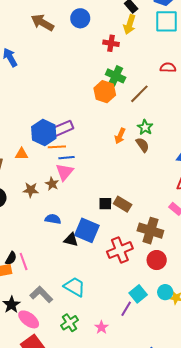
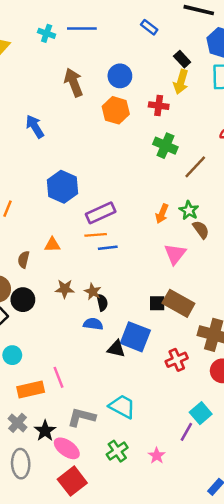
brown arrow: (42, 23) -> (74, 82), turned 40
orange hexagon: (105, 92) -> (116, 110), moved
green star: (145, 127) -> (189, 210), moved
blue hexagon: (44, 132) -> (62, 187), moved
orange arrow: (120, 136) -> (162, 214), moved
pink triangle: (64, 172) -> (175, 254), moved
brown star: (52, 184) -> (93, 292), moved
brown rectangle: (123, 204) -> (178, 303), size x1.4
red cross: (120, 250) -> (177, 360), size x0.7
black semicircle: (11, 258) -> (102, 302), moved, turned -40
gray L-shape: (41, 294) -> (81, 417), turned -30

